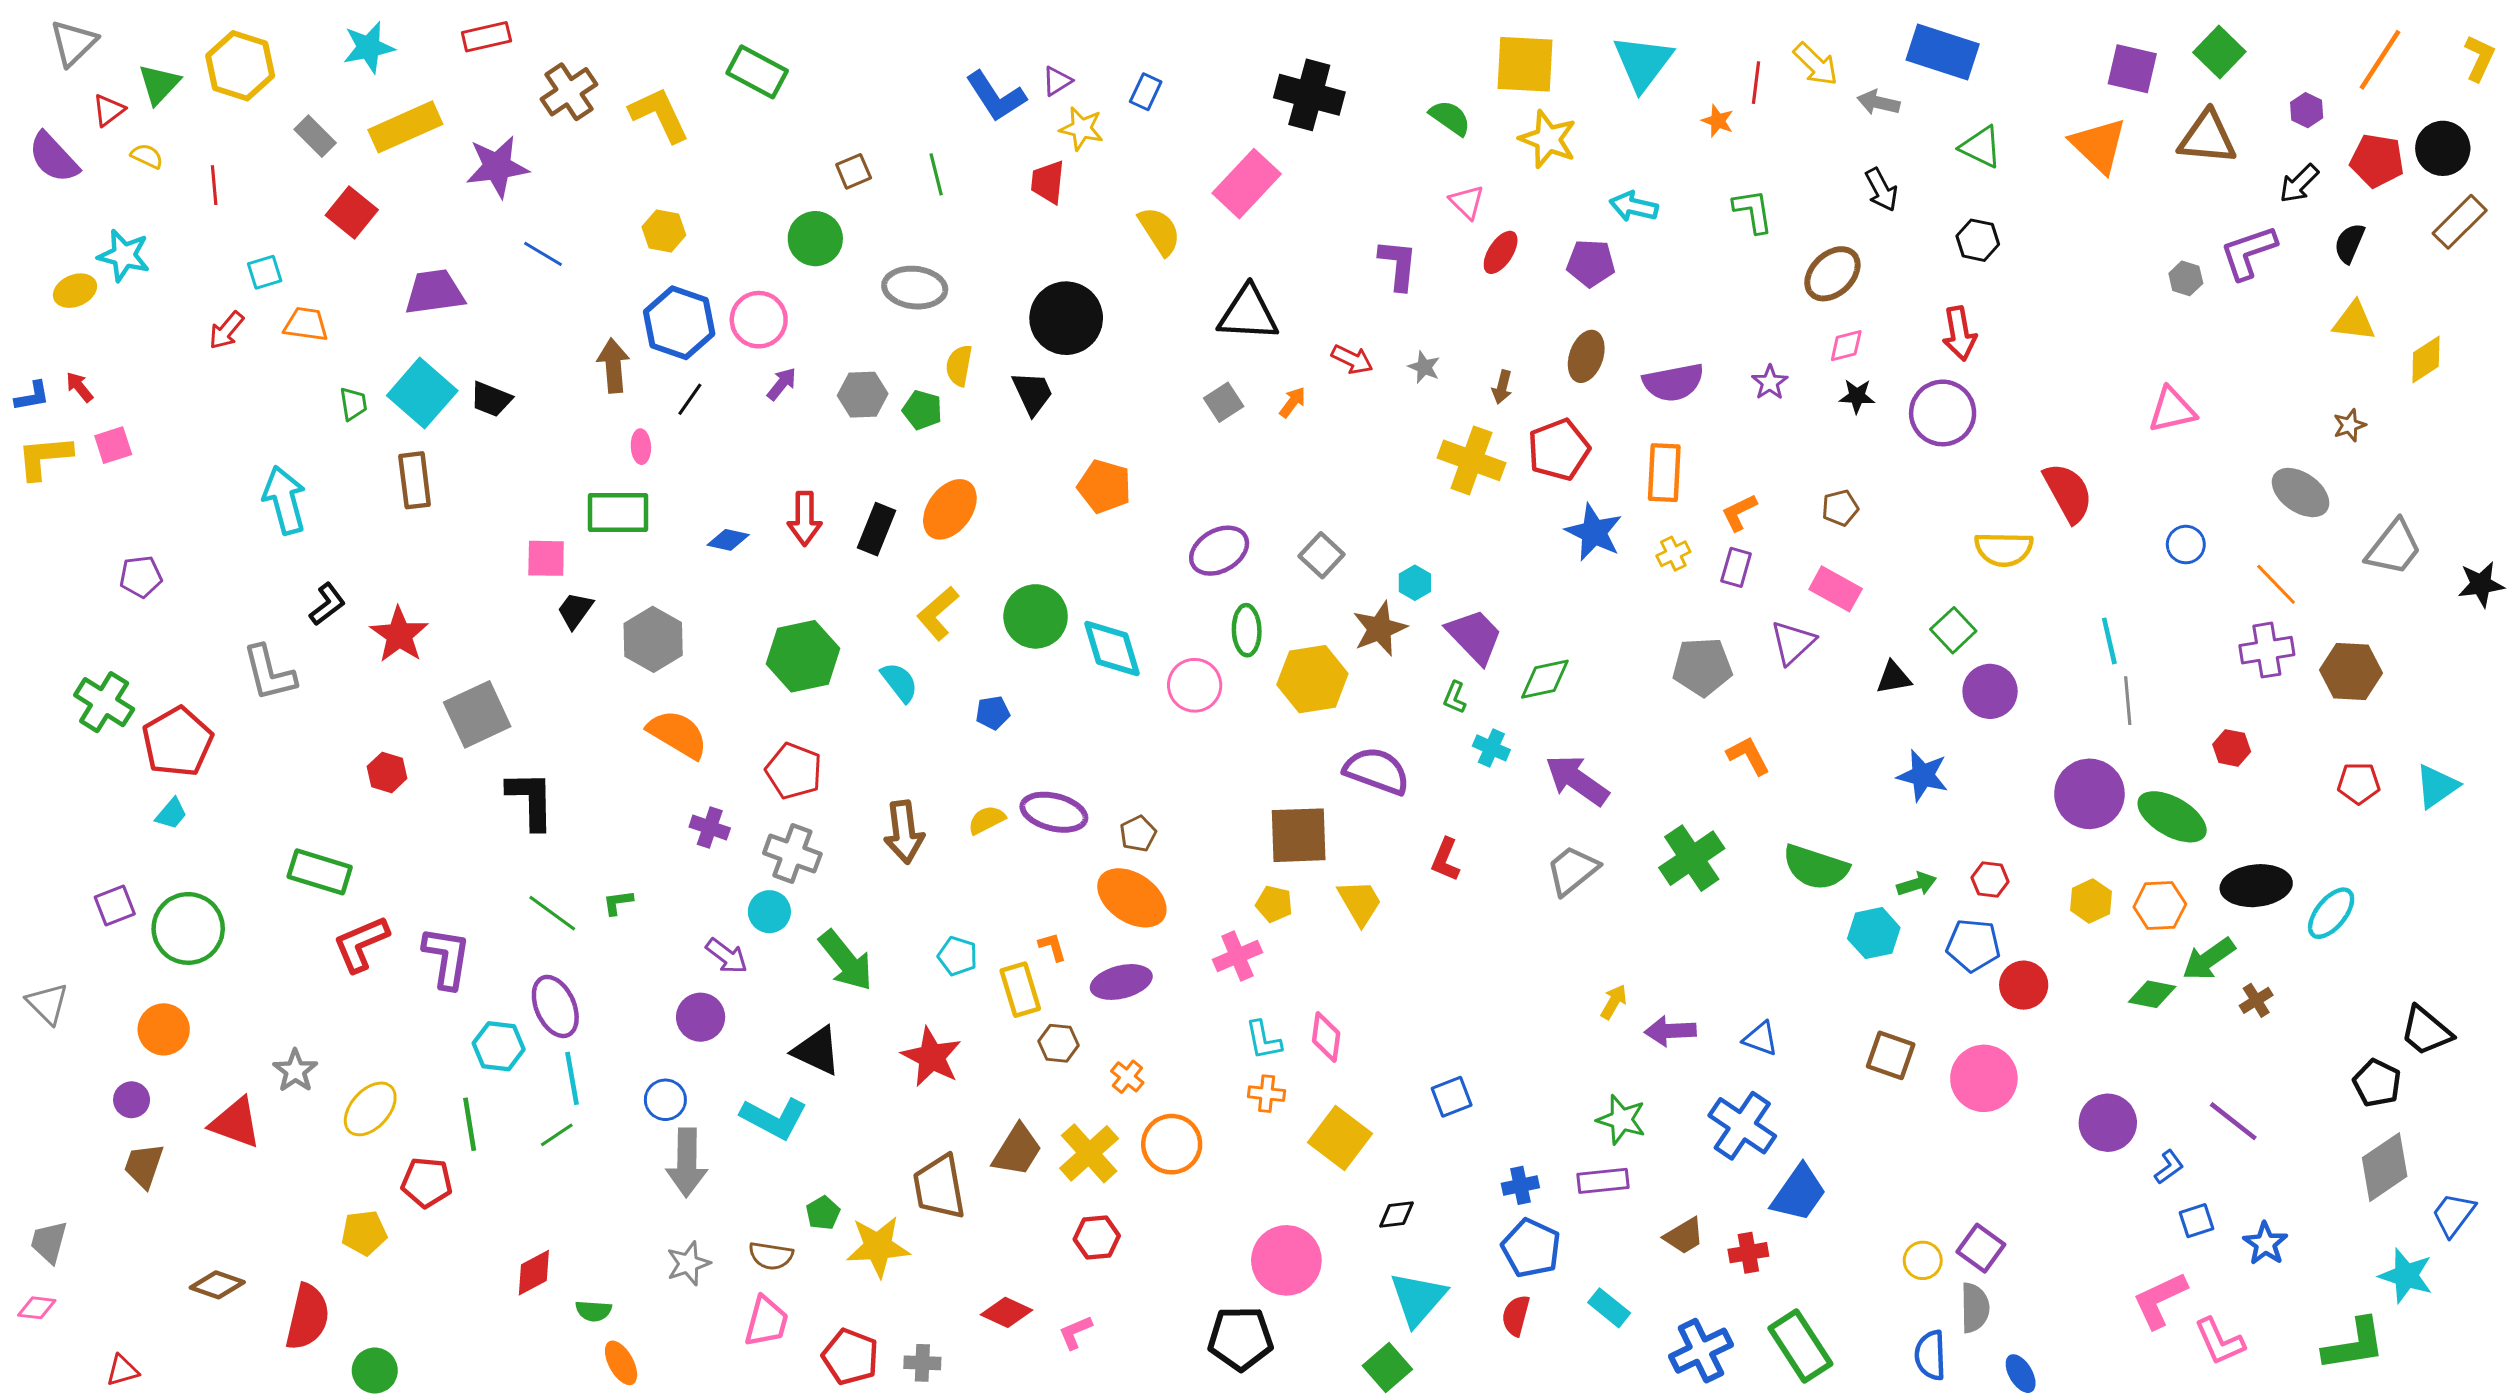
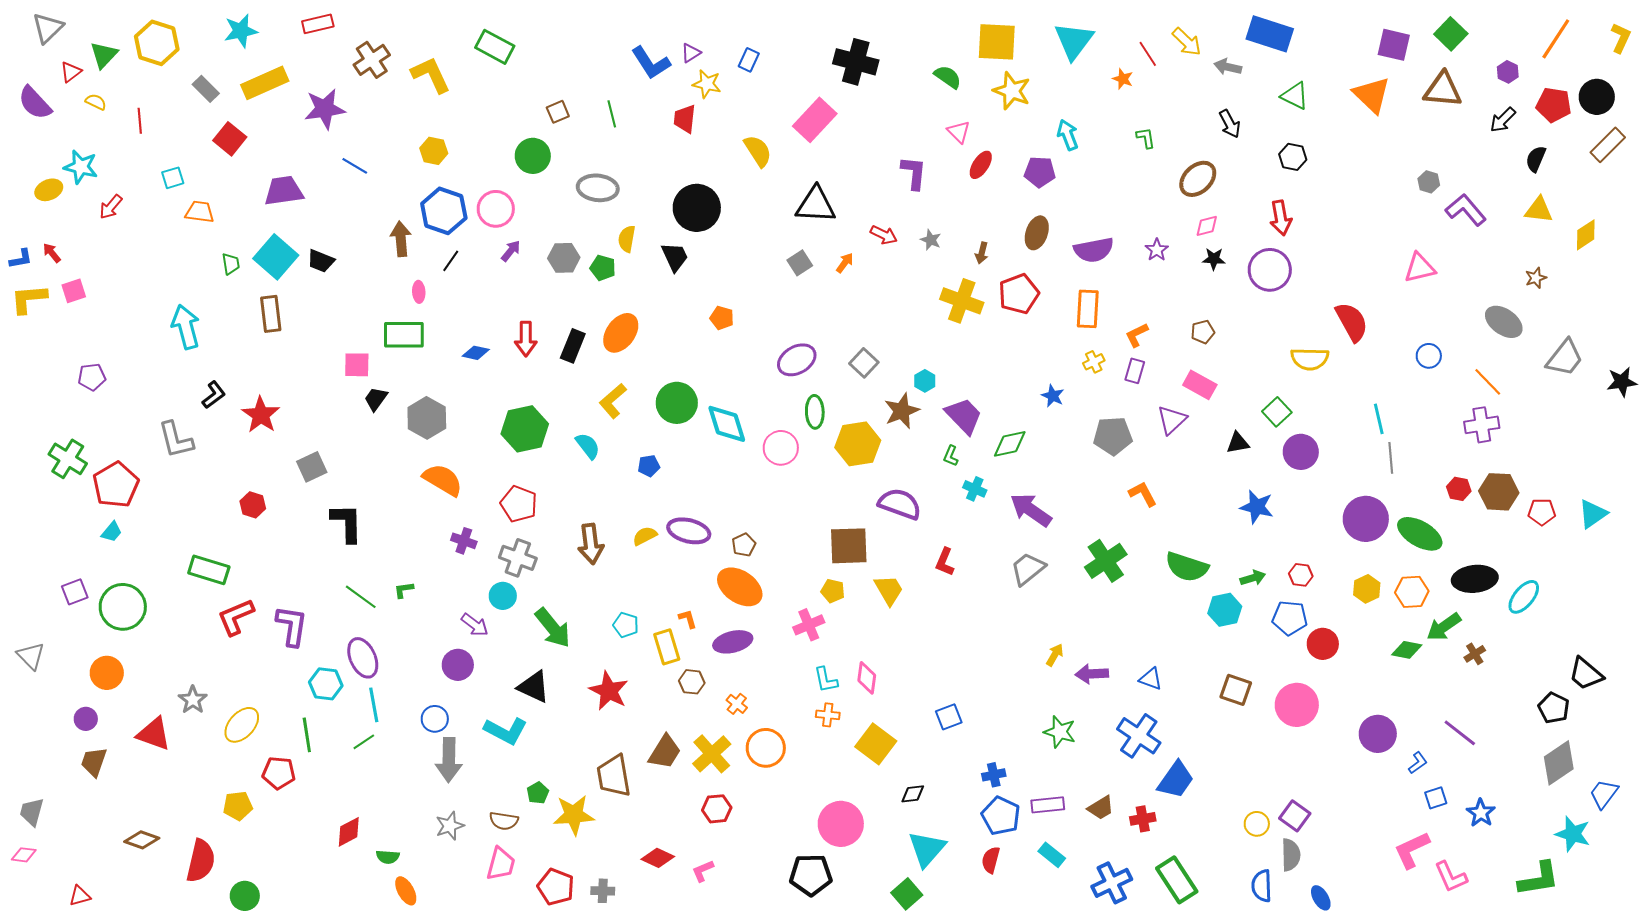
red line: (1756, 83) -> (1148, 54), turned -40
cyan arrow: (1634, 206) -> (1068, 135), turned 56
green L-shape: (1753, 211) -> (1146, 138), size x0.7
purple L-shape: (2249, 252) -> (1466, 210), moved, turned 69
red arrow: (226, 330) -> (111, 207), moved
orange pentagon: (1104, 486) -> (722, 318), size x0.7
blue star: (1594, 532) -> (1053, 396), moved, size x0.6
brown hexagon: (2351, 671) -> (1499, 492), moved
gray square: (477, 714) -> (312, 467), size x0.7
purple rectangle: (1603, 1181) -> (1048, 805), moved

